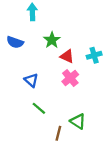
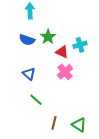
blue semicircle: (15, 42) -> (27, 40), moved
cyan cross: (94, 55) -> (80, 45), moved
green triangle: (78, 121) -> (79, 125), moved

